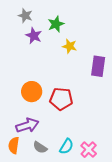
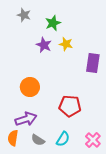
purple star: (34, 36) -> (44, 45), moved
red pentagon: (61, 99) -> (70, 106), moved
pink cross: (89, 150) -> (93, 140), moved

